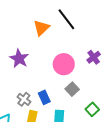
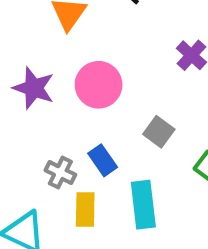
pink circle: (64, 64) -> (99, 85), moved

